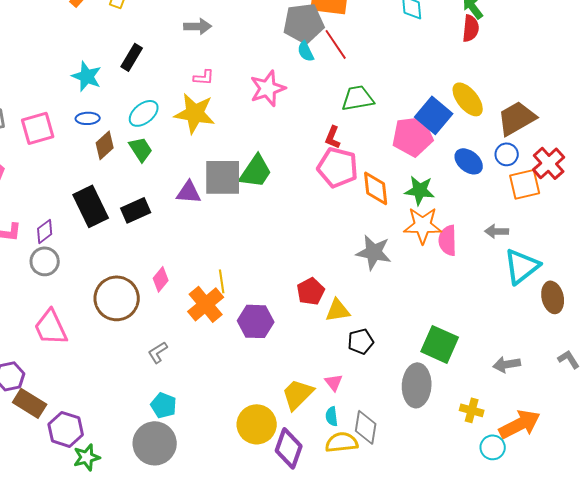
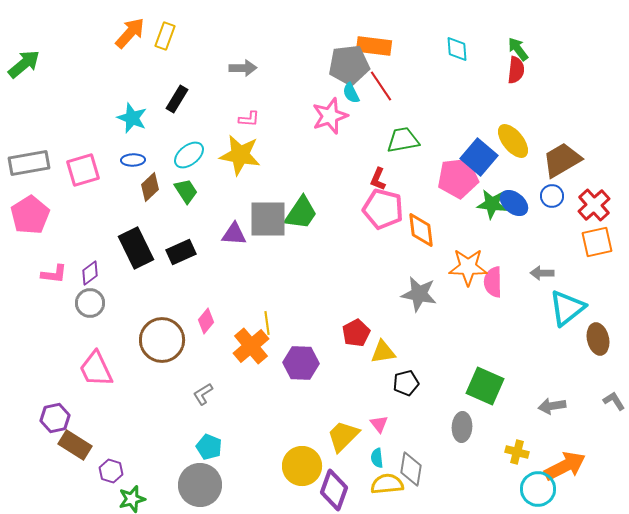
pink star: (268, 88) -> (330, 116), moved
orange square: (525, 184) -> (597, 242), moved
green star: (420, 190) -> (492, 204), moved
gray ellipse: (417, 385) -> (462, 427), size x0.7
purple hexagon: (66, 429) -> (111, 471), size x0.7
cyan circle: (493, 447) -> (538, 489), size x1.4

